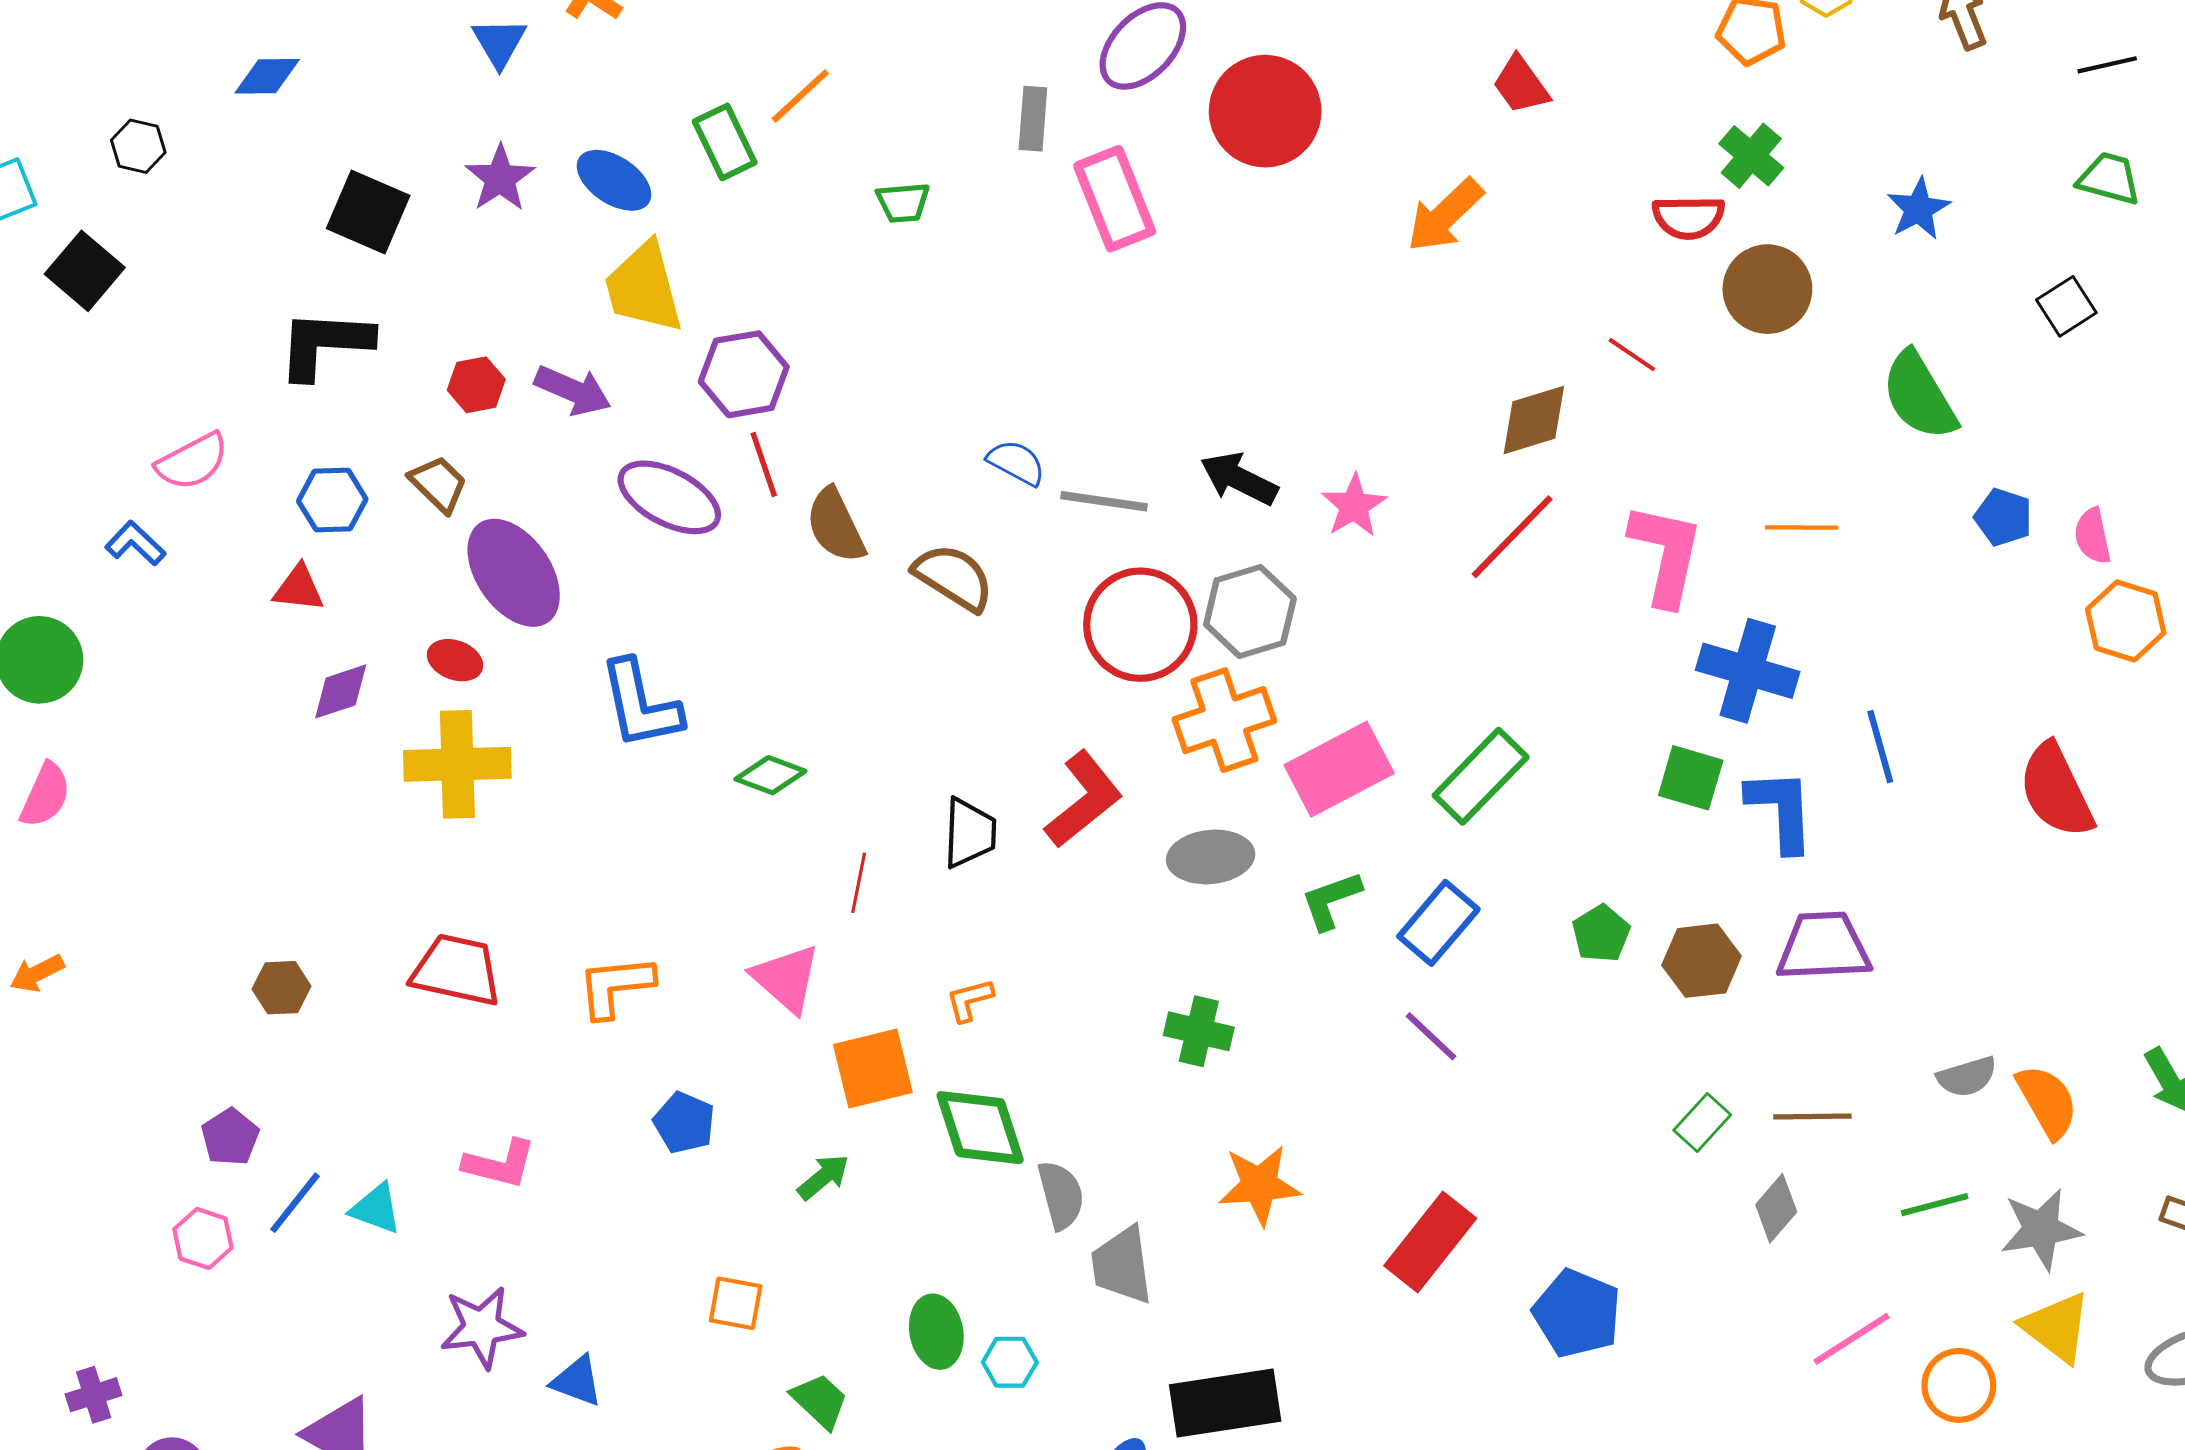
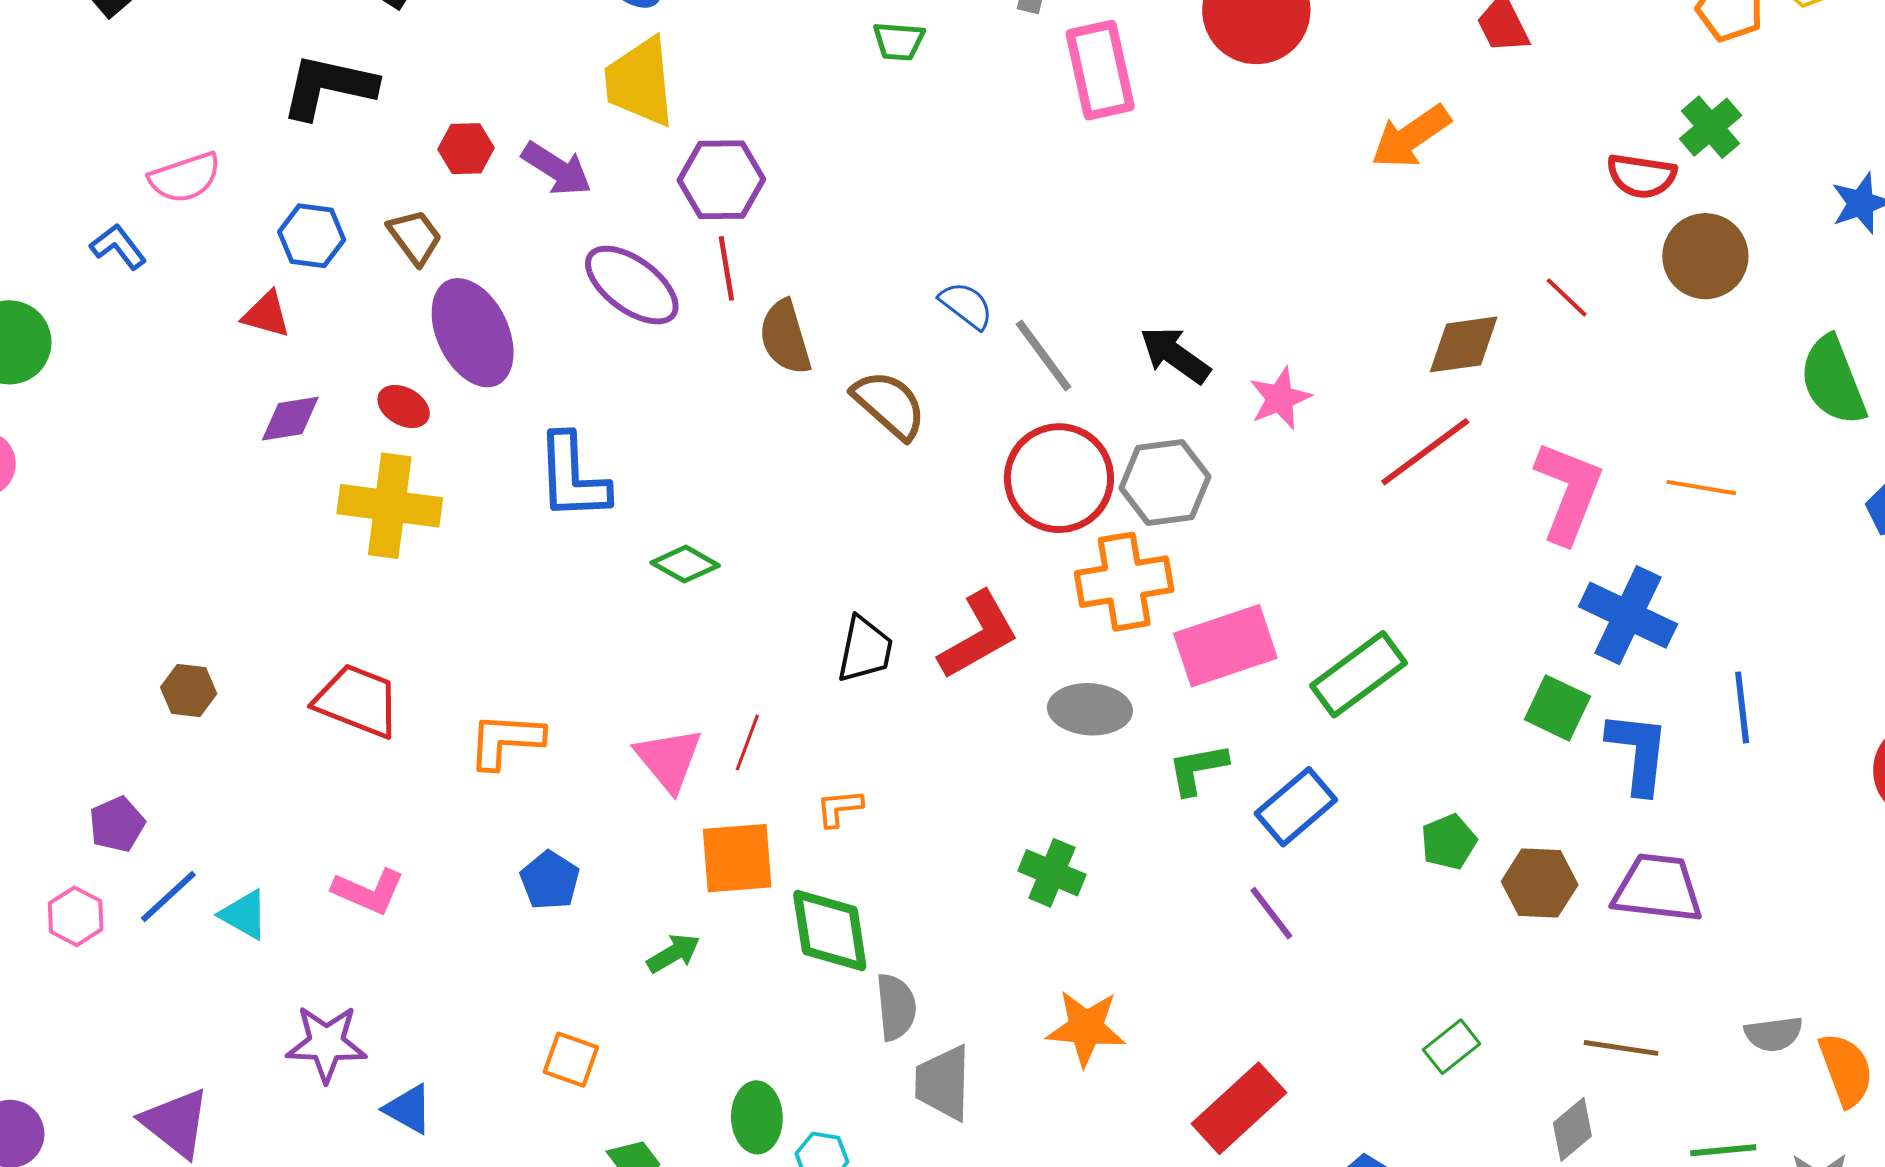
gray line: (1104, 501) -> (1044, 356), turned 36
red line: (859, 883) -> (747, 742), moved
green rectangle: (1702, 1122) -> (1452, 1047), moved

